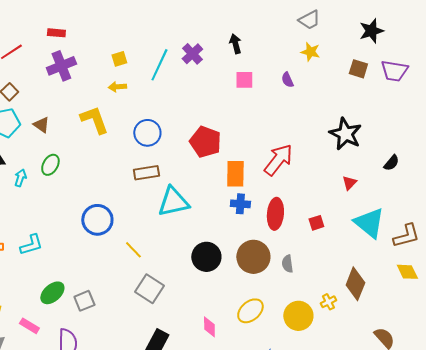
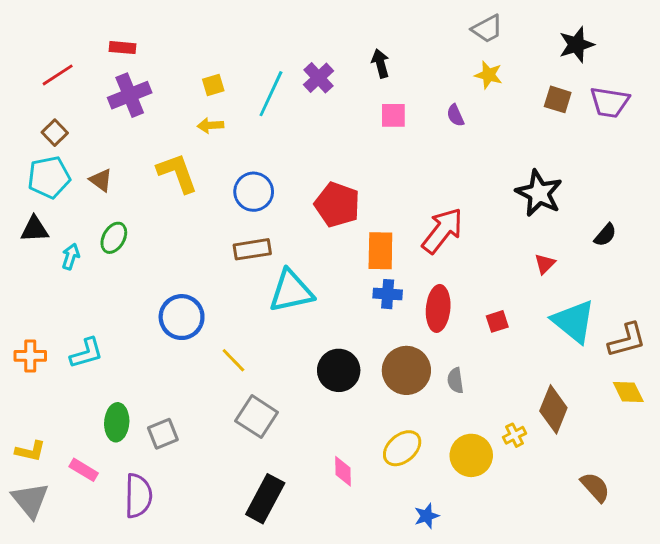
green ellipse: (52, 293) -> (117, 422), turned -45

